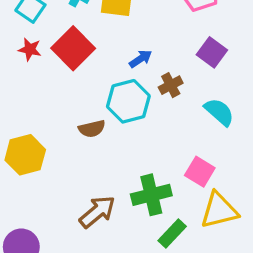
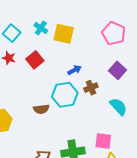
red square: (73, 48) -> (35, 60), size x0.7
pink square: (200, 172) -> (103, 141), turned -30

